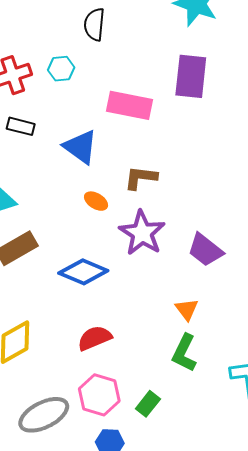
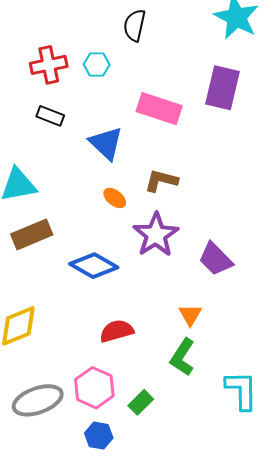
red semicircle: (95, 338) -> (117, 331), moved

